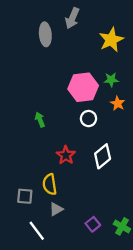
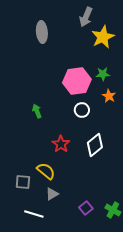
gray arrow: (72, 18) -> (86, 17), moved
yellow semicircle: (50, 184) -> (46, 171), turned 138
white line: (37, 231) -> (34, 214), turned -36

